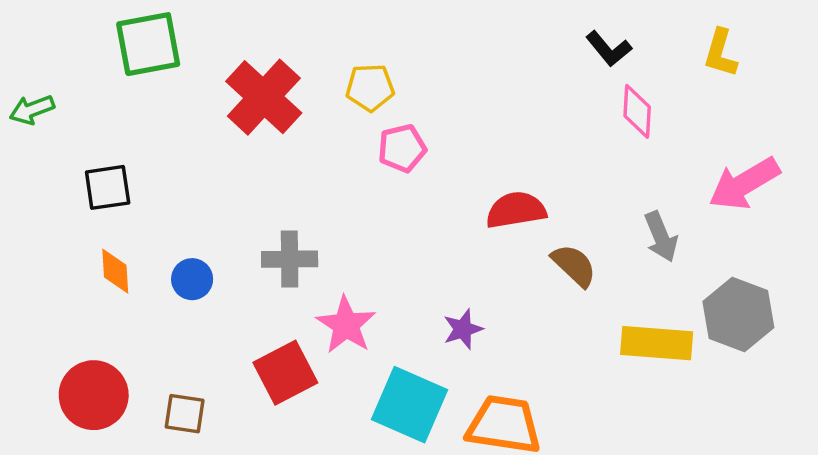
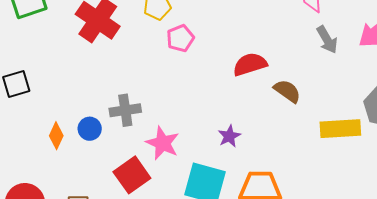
gray arrow: (661, 237) -> (327, 40), moved
orange diamond: (115, 271) -> (56, 136), moved, turned 36
blue circle: (192, 279) -> (90, 129), moved

